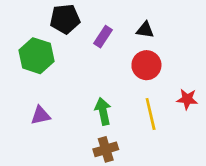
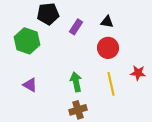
purple triangle: (41, 115) -> (30, 85), turned 42

